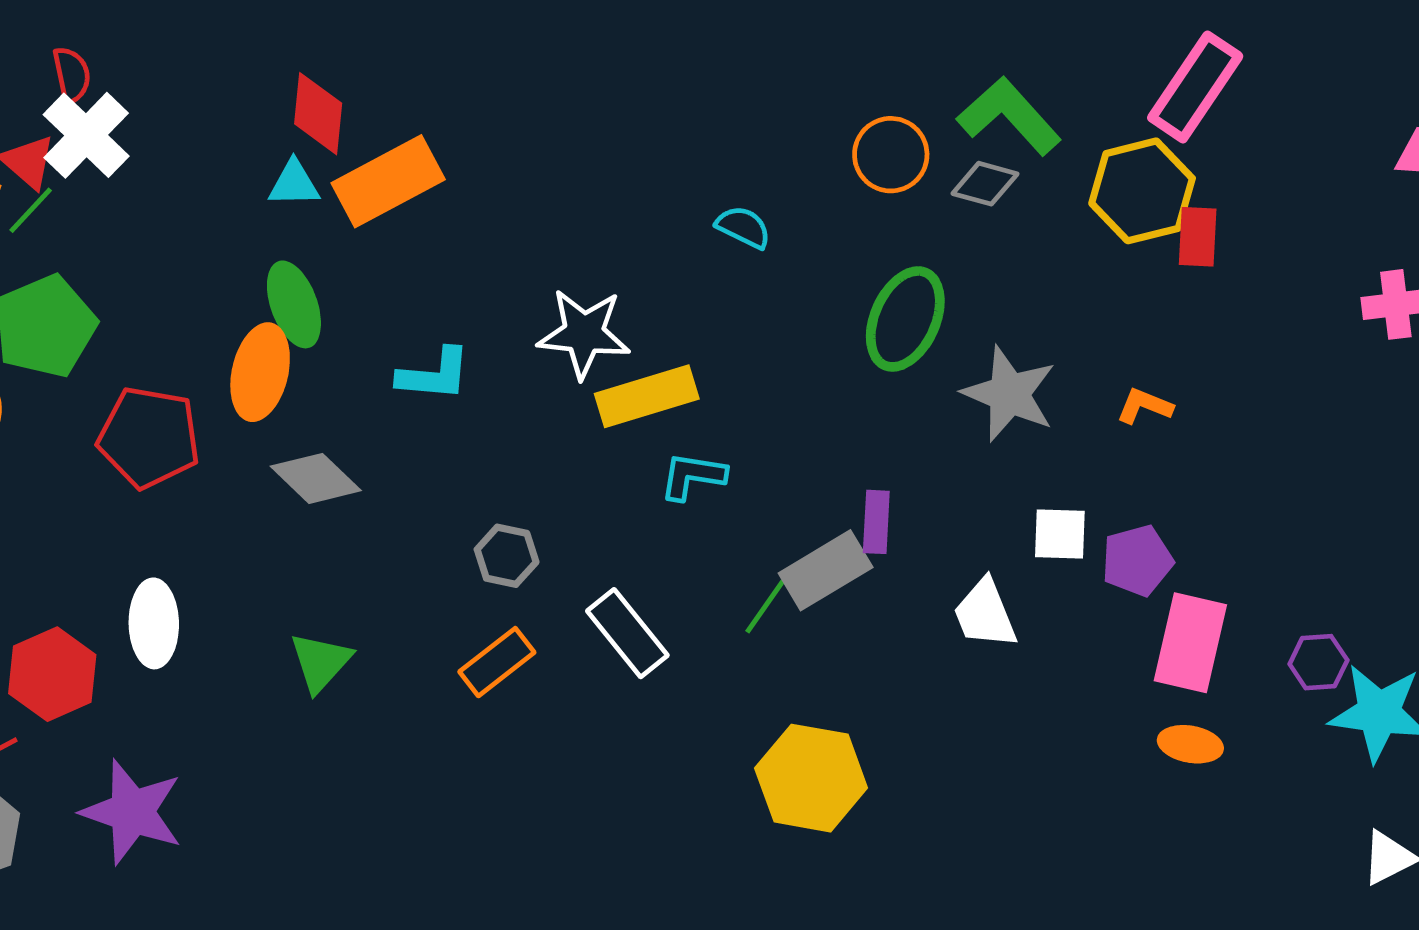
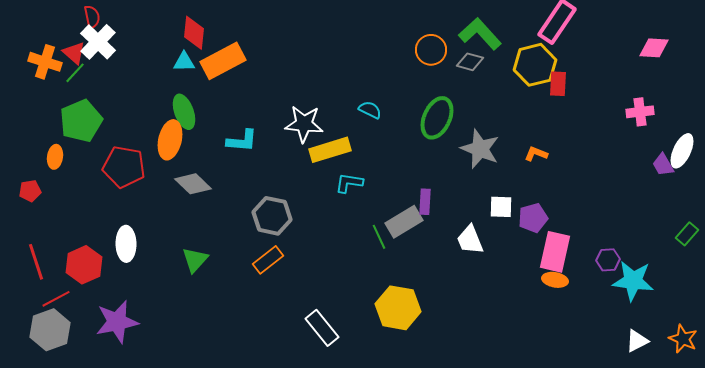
cyan semicircle: (743, 227) -> (370, 110), moved
gray hexagon: (507, 556) -> (272, 216), size x1.5
green line: (765, 606) -> (379, 237), turned -60
white rectangle: (627, 633) -> (322, 328), moved
orange ellipse: (1190, 744) -> (555, 280), moved
purple star: (132, 812) -> (117, 322), turned -30

